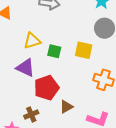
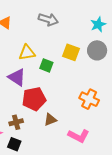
yellow square: (84, 50) -> (71, 52), moved

